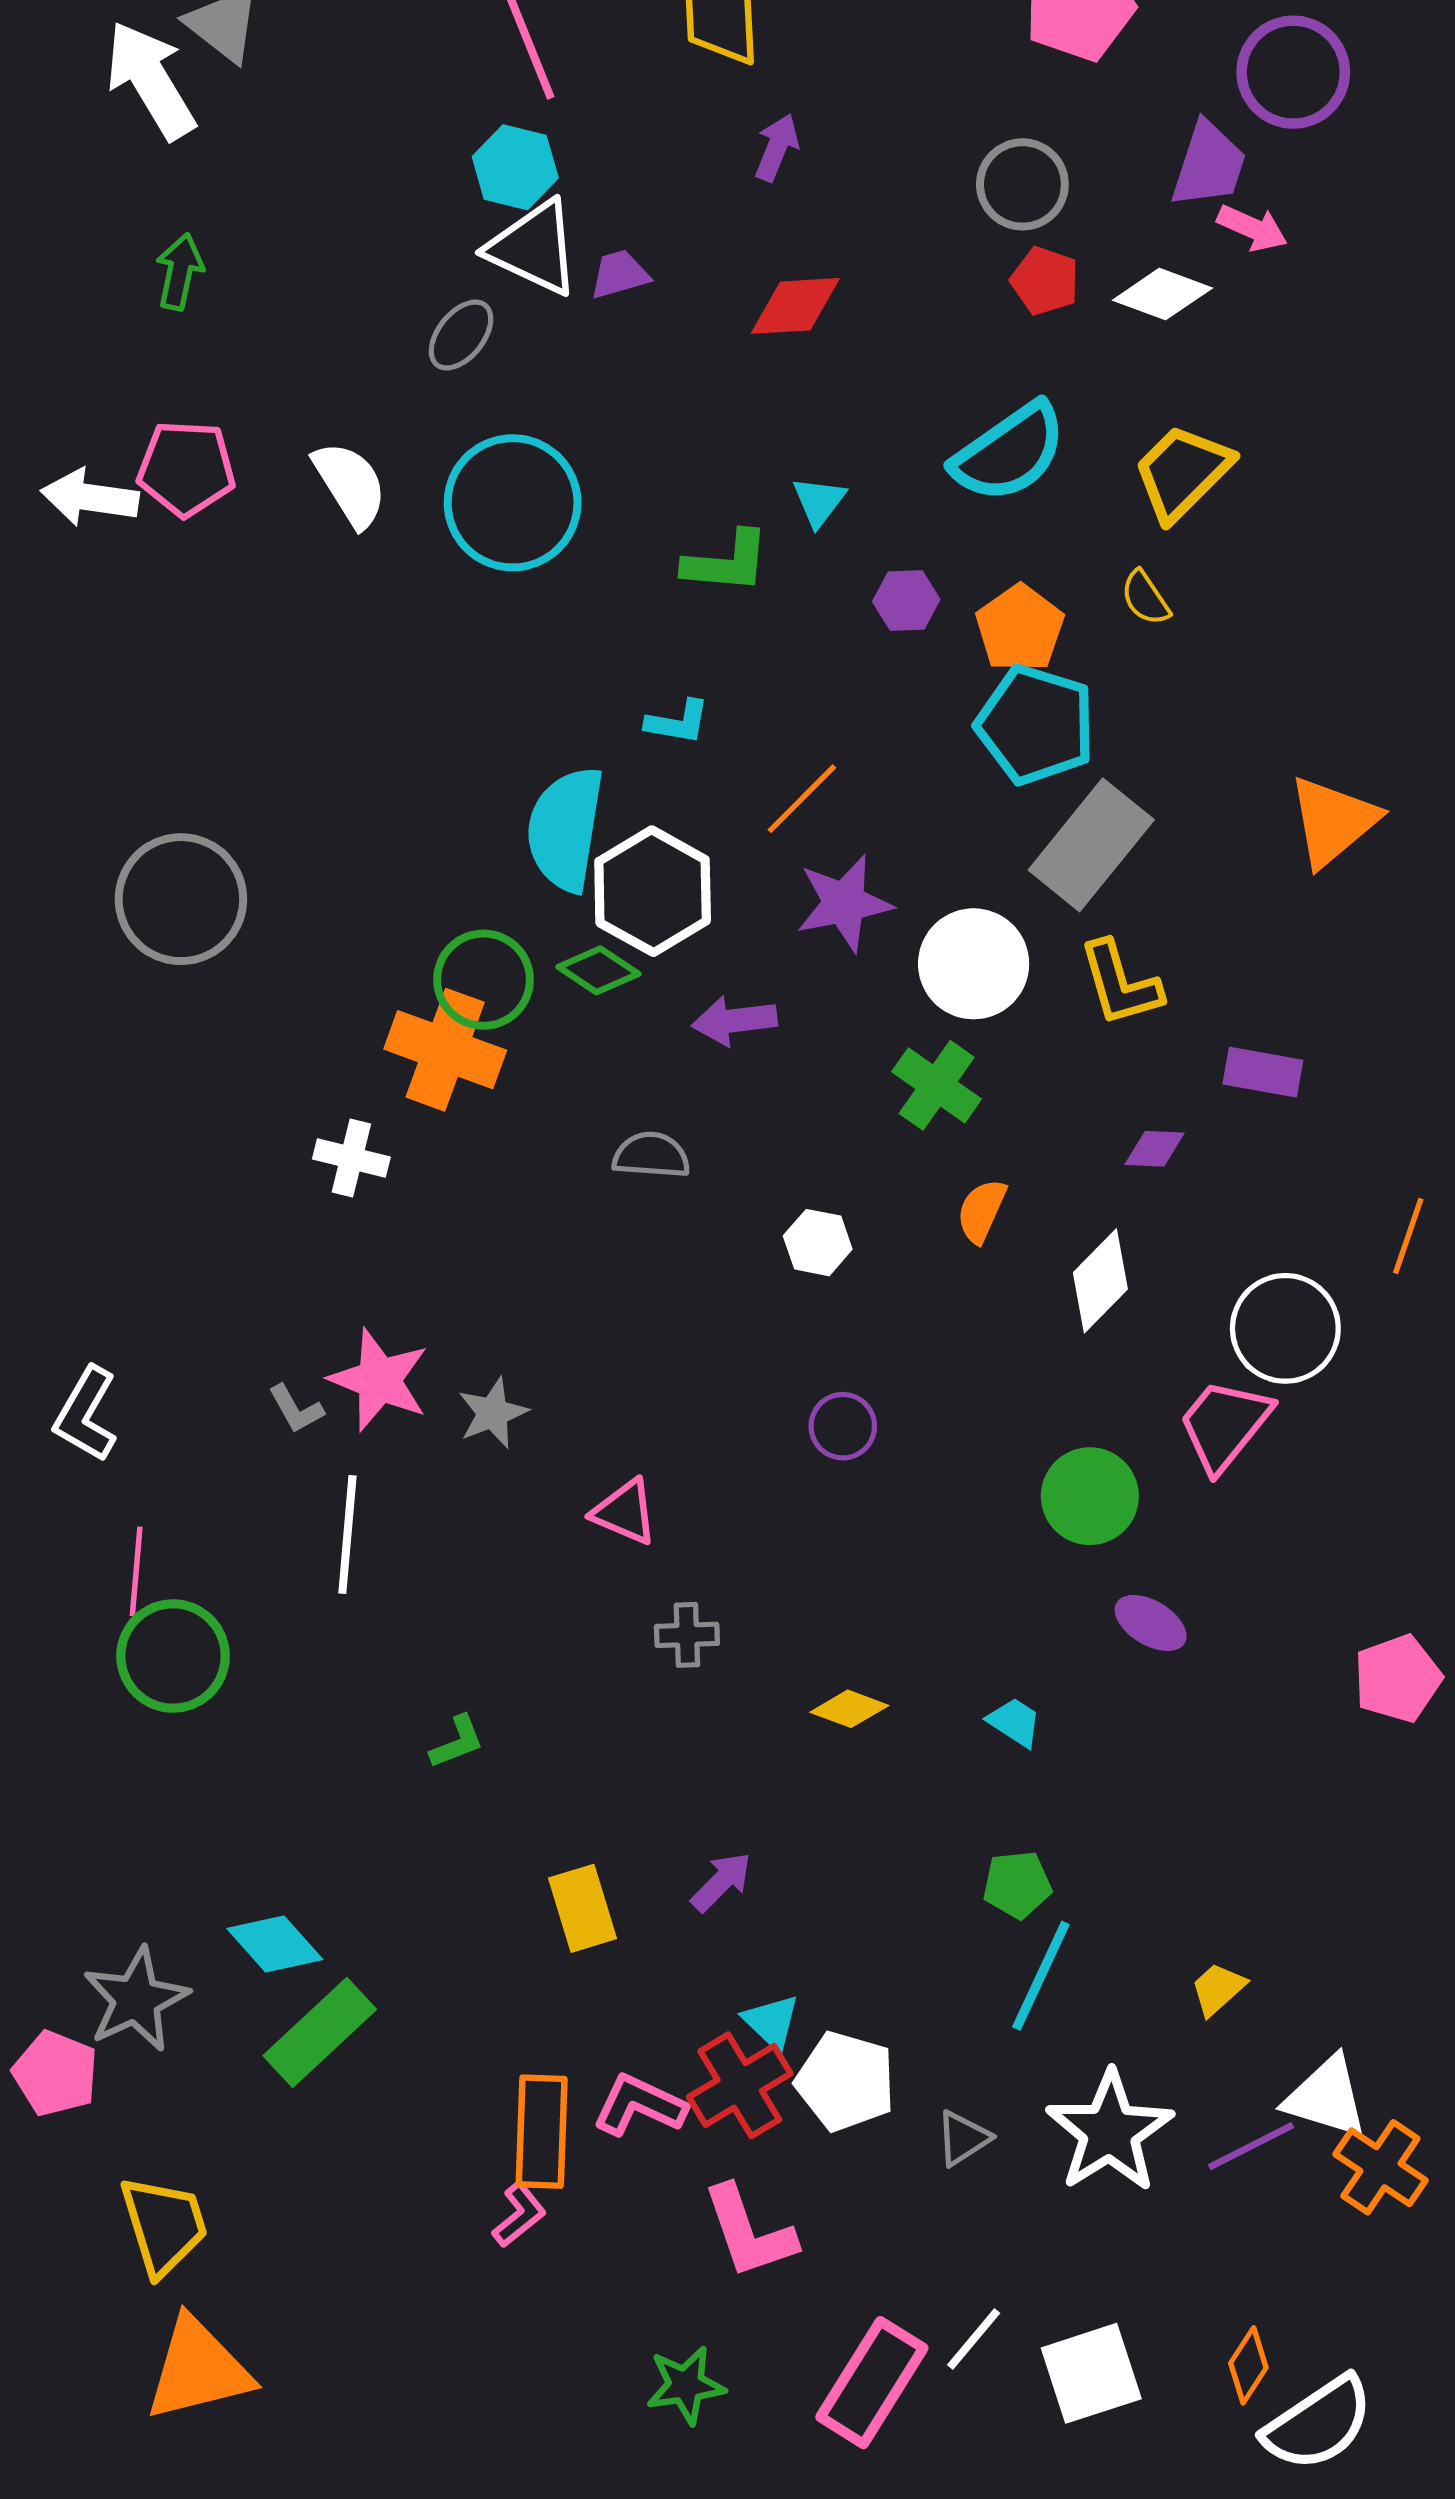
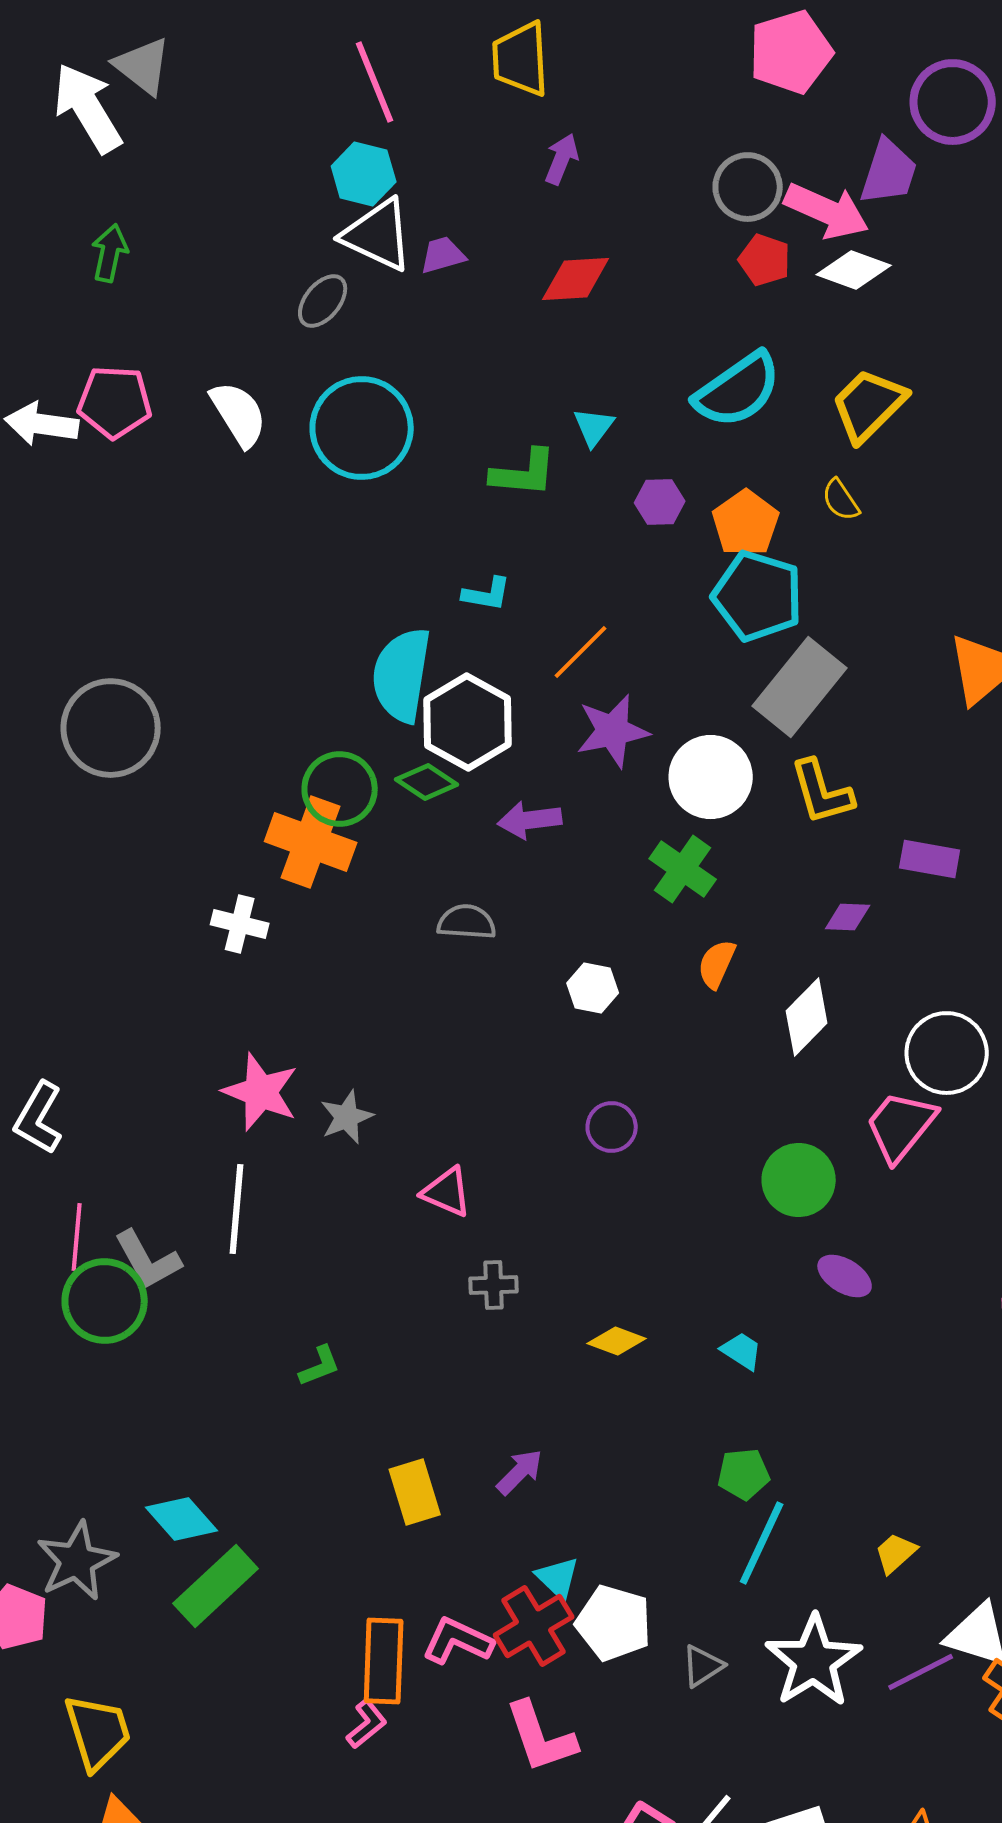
pink arrow: (1252, 228) -> (827, 211), moved, size x1.6
gray L-shape: (296, 1409) -> (148, 1260), moved, size x1.6

